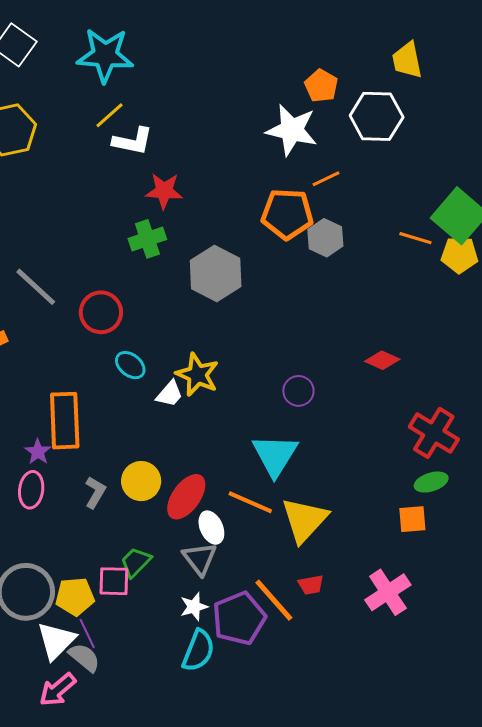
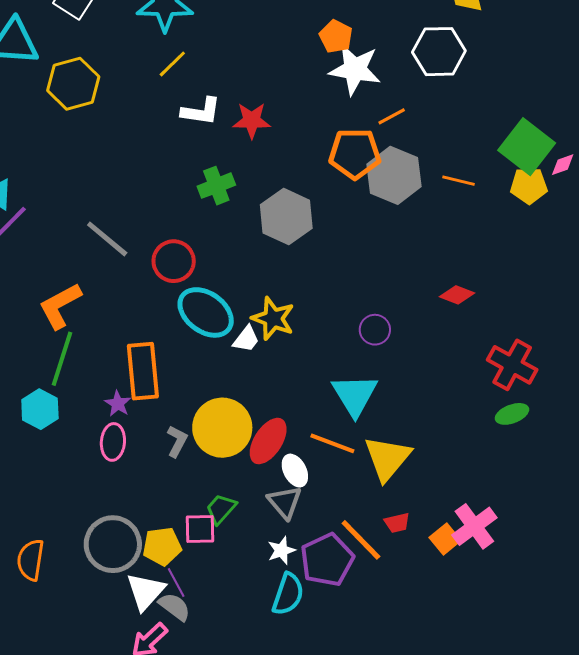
orange pentagon: (321, 86) -> (336, 36), moved
white L-shape: (133, 141) -> (201, 111), moved
red star: (164, 191) -> (252, 120), moved
gray hexagon: (325, 238) -> (394, 175), size x1.5
orange line: (415, 238) -> (458, 181), moved
cyan ellipse: (130, 365) -> (206, 312), size x1.8
yellow circle: (141, 481) -> (222, 428), size x1.5
orange square: (412, 519) -> (445, 539), moved, turned -32

